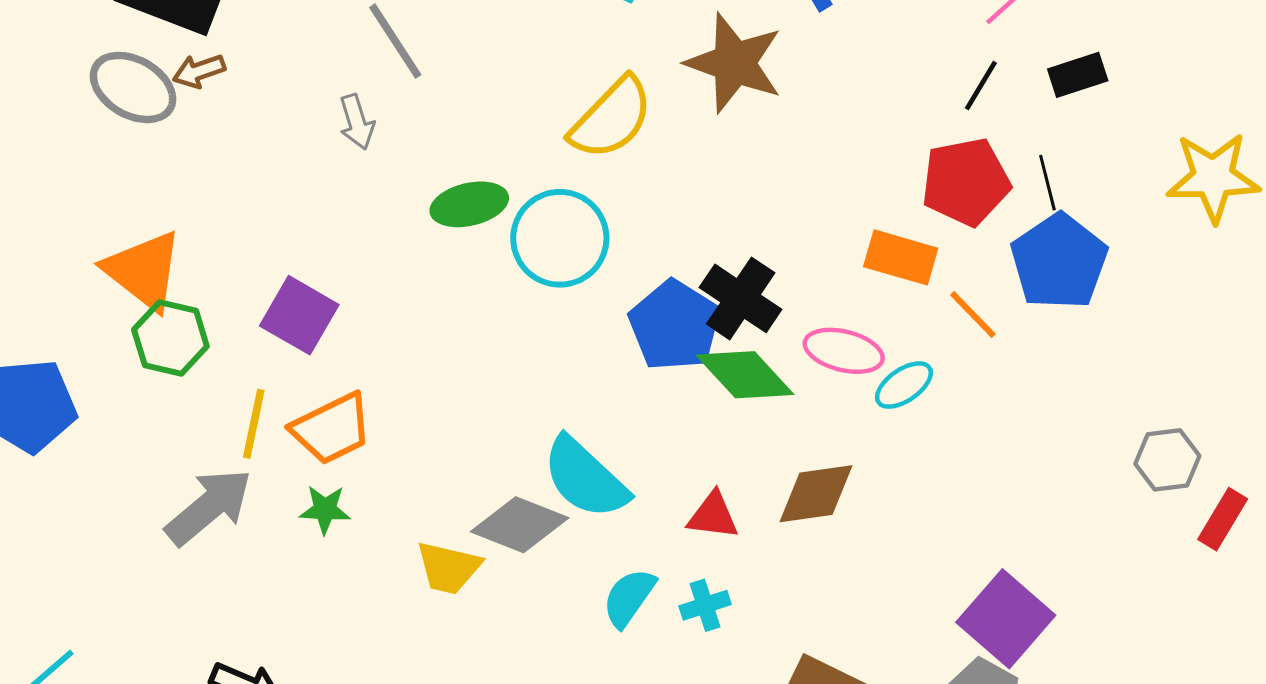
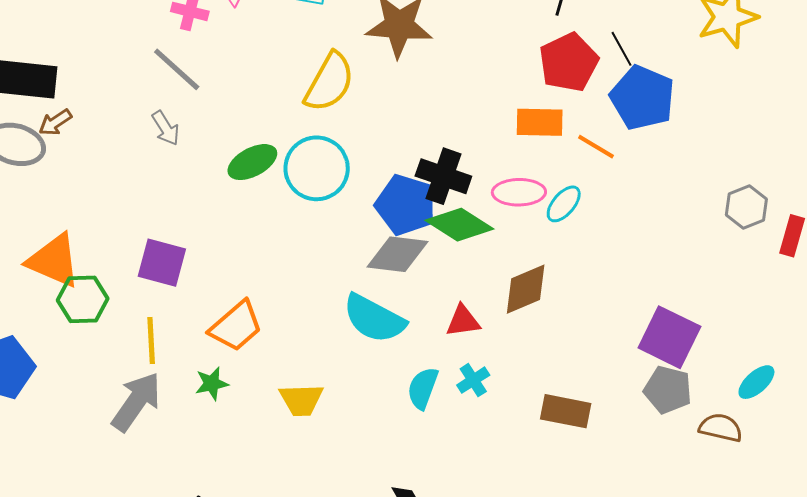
orange trapezoid: (332, 429) -> (236, 326), moved
gray diamond: (520, 525) -> (397, 254), moved

